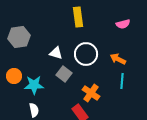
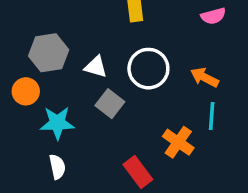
gray hexagon: (19, 37) -> (49, 53), moved
orange circle: (14, 76) -> (26, 91), moved
orange cross: (91, 93) -> (178, 142), moved

